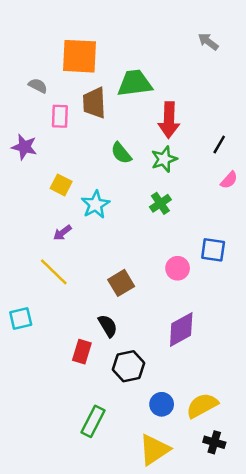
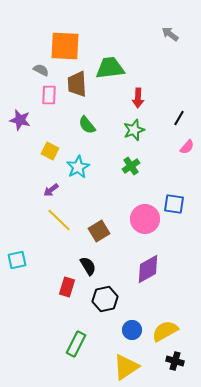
gray semicircle: (38, 86) -> (41, 70), moved
red arrow: (169, 120) -> (138, 98), size x0.7
green semicircle: (121, 153) -> (87, 125), moved
pink circle: (178, 268) -> (145, 219), size x1.5
yellow line: (54, 272) -> (59, 220), moved

